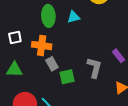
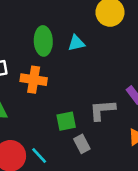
gray rectangle: (52, 64) -> (82, 144), moved
gray L-shape: (94, 68) -> (102, 110), turned -110

